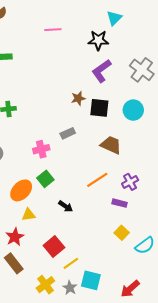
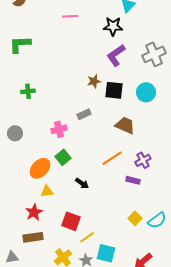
gray cross: (142, 70) -> (154, 54), turned 30
yellow square: (122, 233) -> (135, 218), moved
red square: (54, 246) -> (71, 221), turned -30
brown rectangle: (14, 263) -> (33, 237), turned -60

